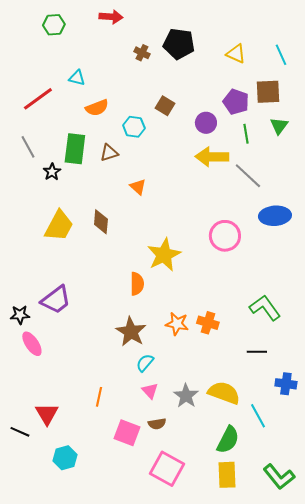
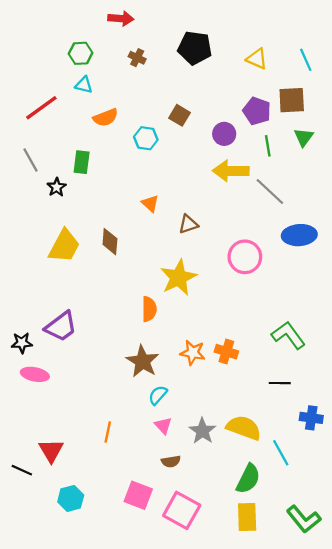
green hexagon: (54, 25) -> (81, 53), moved
brown cross: (142, 53) -> (137, 58), moved
green rectangle: (75, 149) -> (82, 162), size x0.7
brown triangle: (109, 153) -> (188, 224), moved
pink ellipse: (32, 344) -> (35, 374), turned -45
pink square: (127, 433) -> (138, 495), moved

